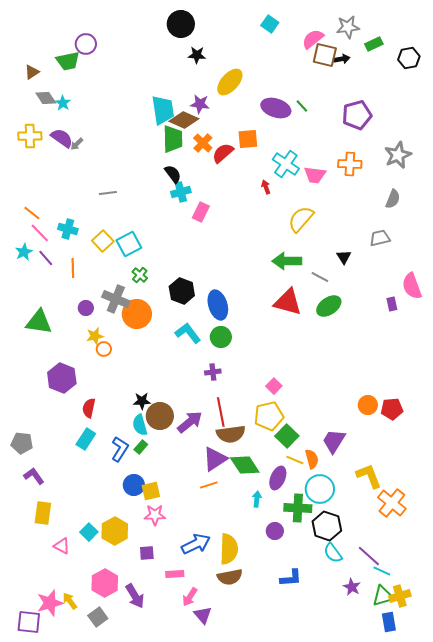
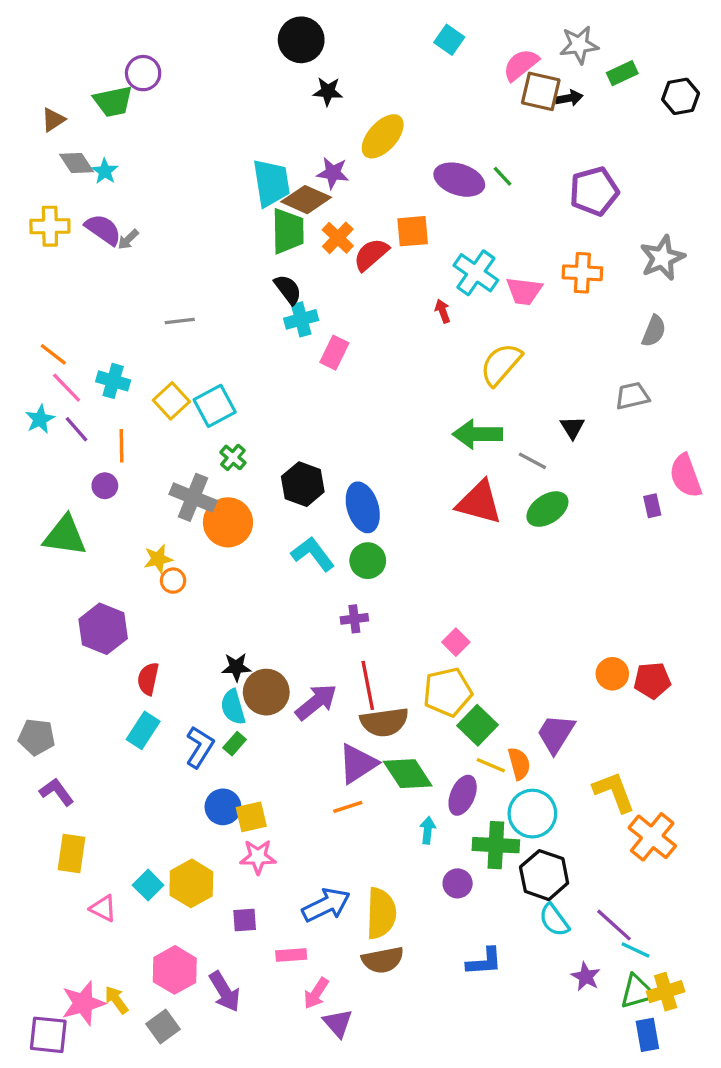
purple circle: (86, 308) -> (105, 486), moved

